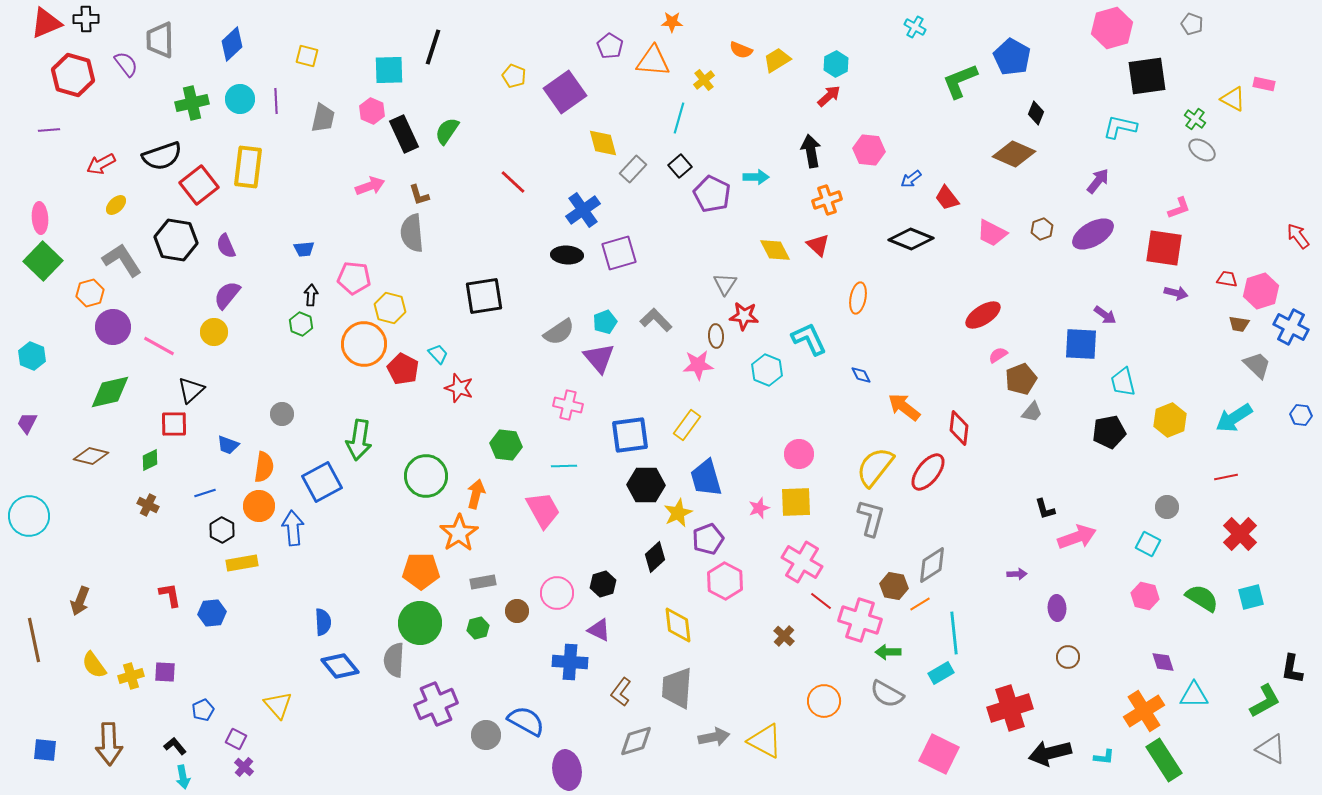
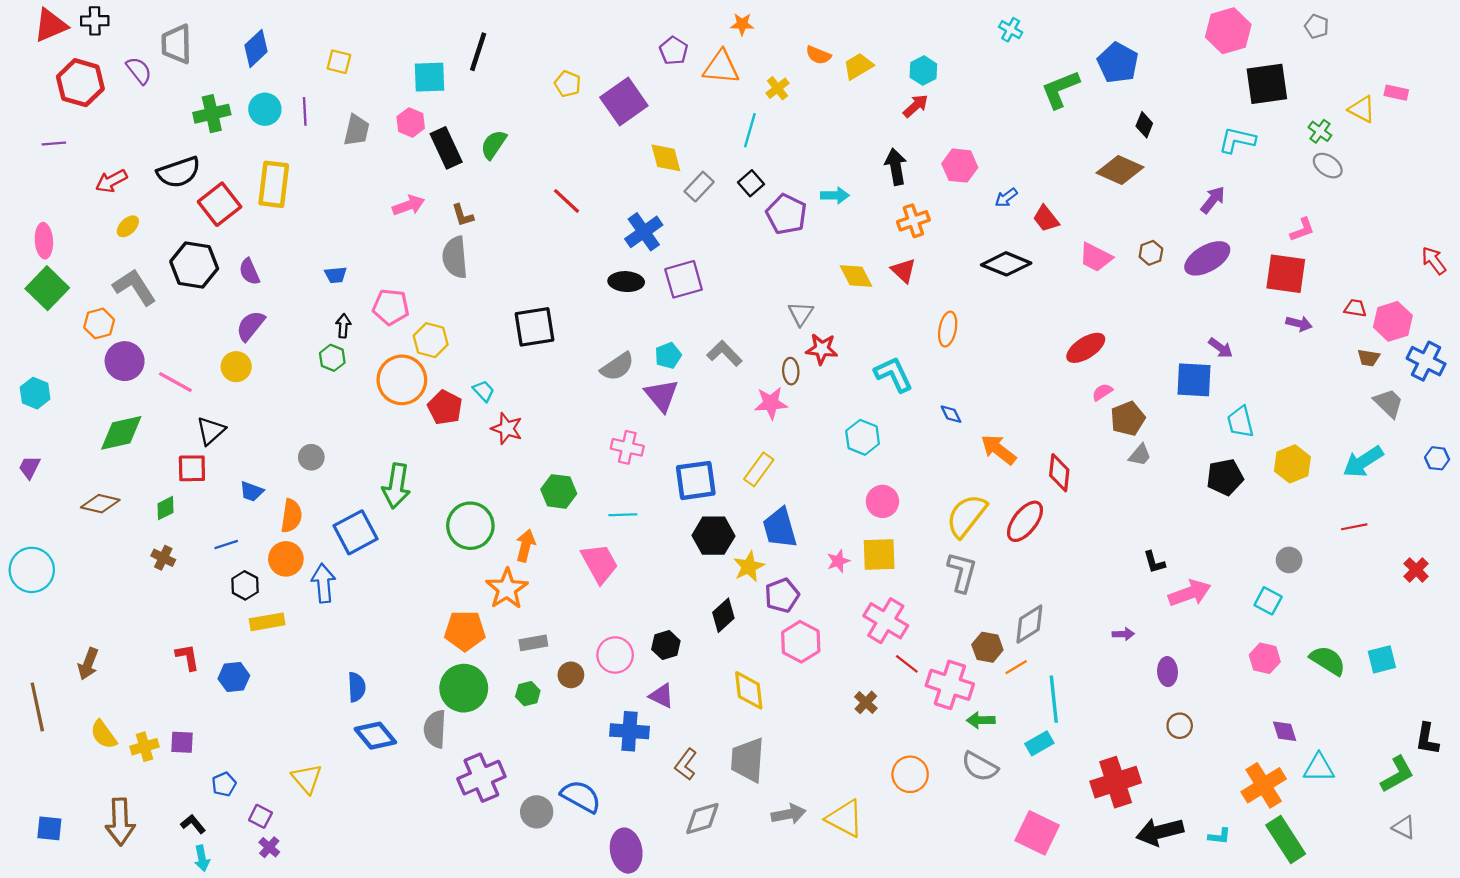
cyan hexagon: (767, 370) -> (863, 437), moved
red cross: (1240, 534) -> (1416, 570), moved, size x0.7
gray triangle: (1271, 749) -> (1404, 827), size x0.7

